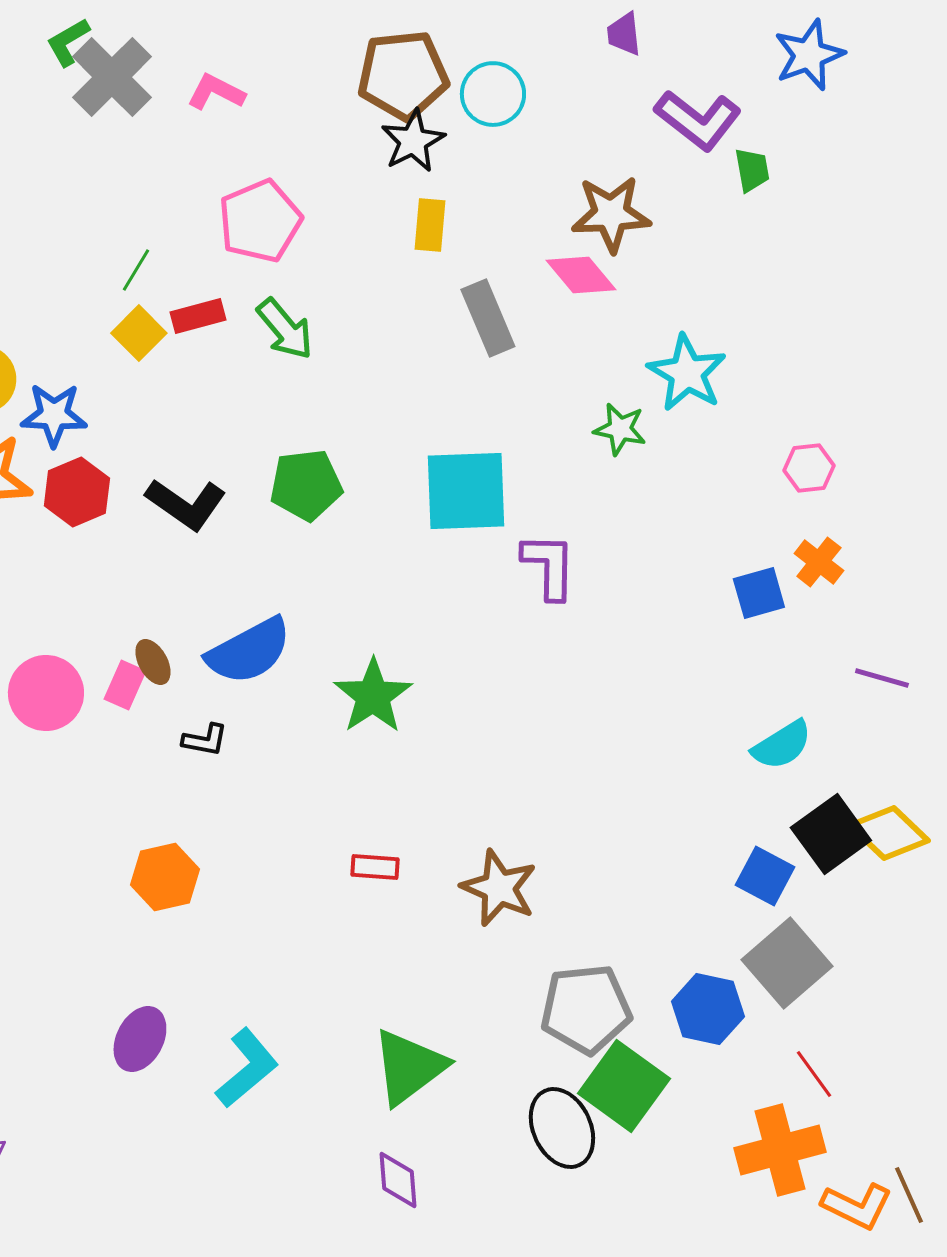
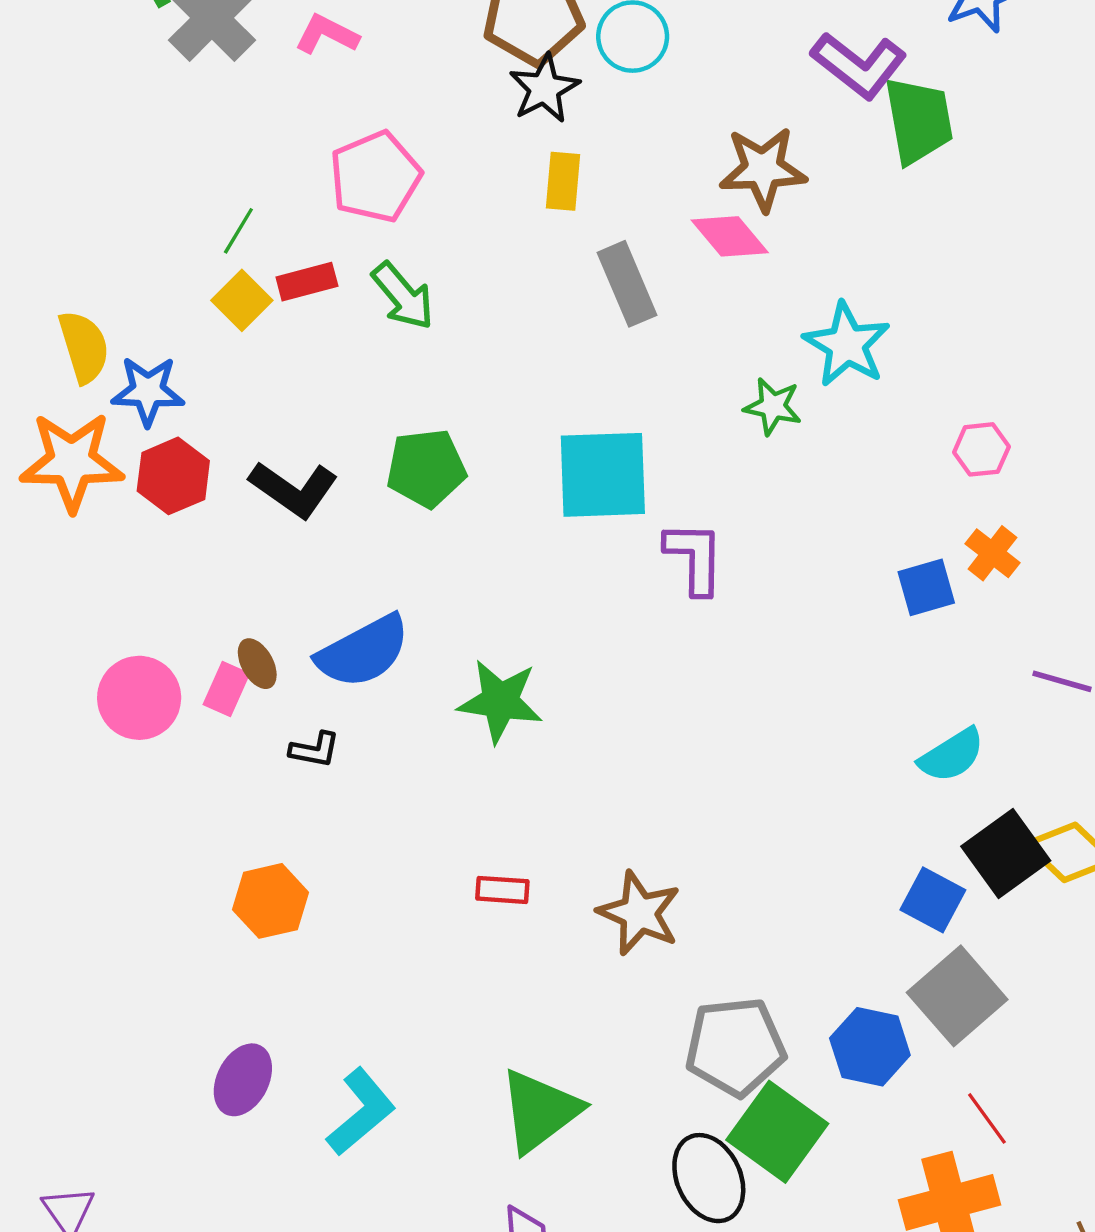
green trapezoid: (752, 170) -> (919, 120), size x1.8
green star: (373, 696) -> (500, 701), turned -30

